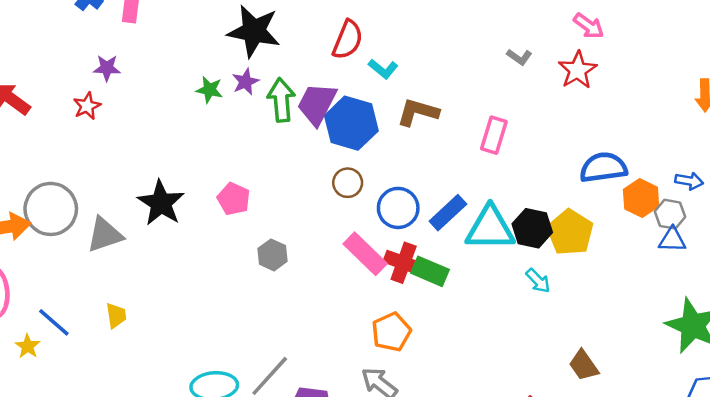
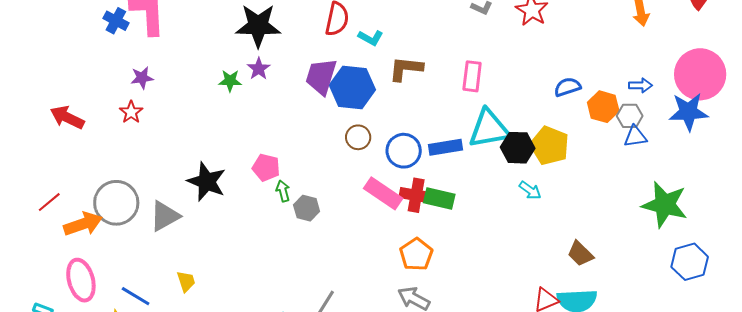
green arrow: (281, 100) -> (283, 191), moved, size x0.6
blue semicircle: (603, 167) -> (567, 87), size x0.7
blue rectangle: (448, 213) -> (446, 147), turned 44
cyan triangle: (490, 228) -> (489, 129), moved

